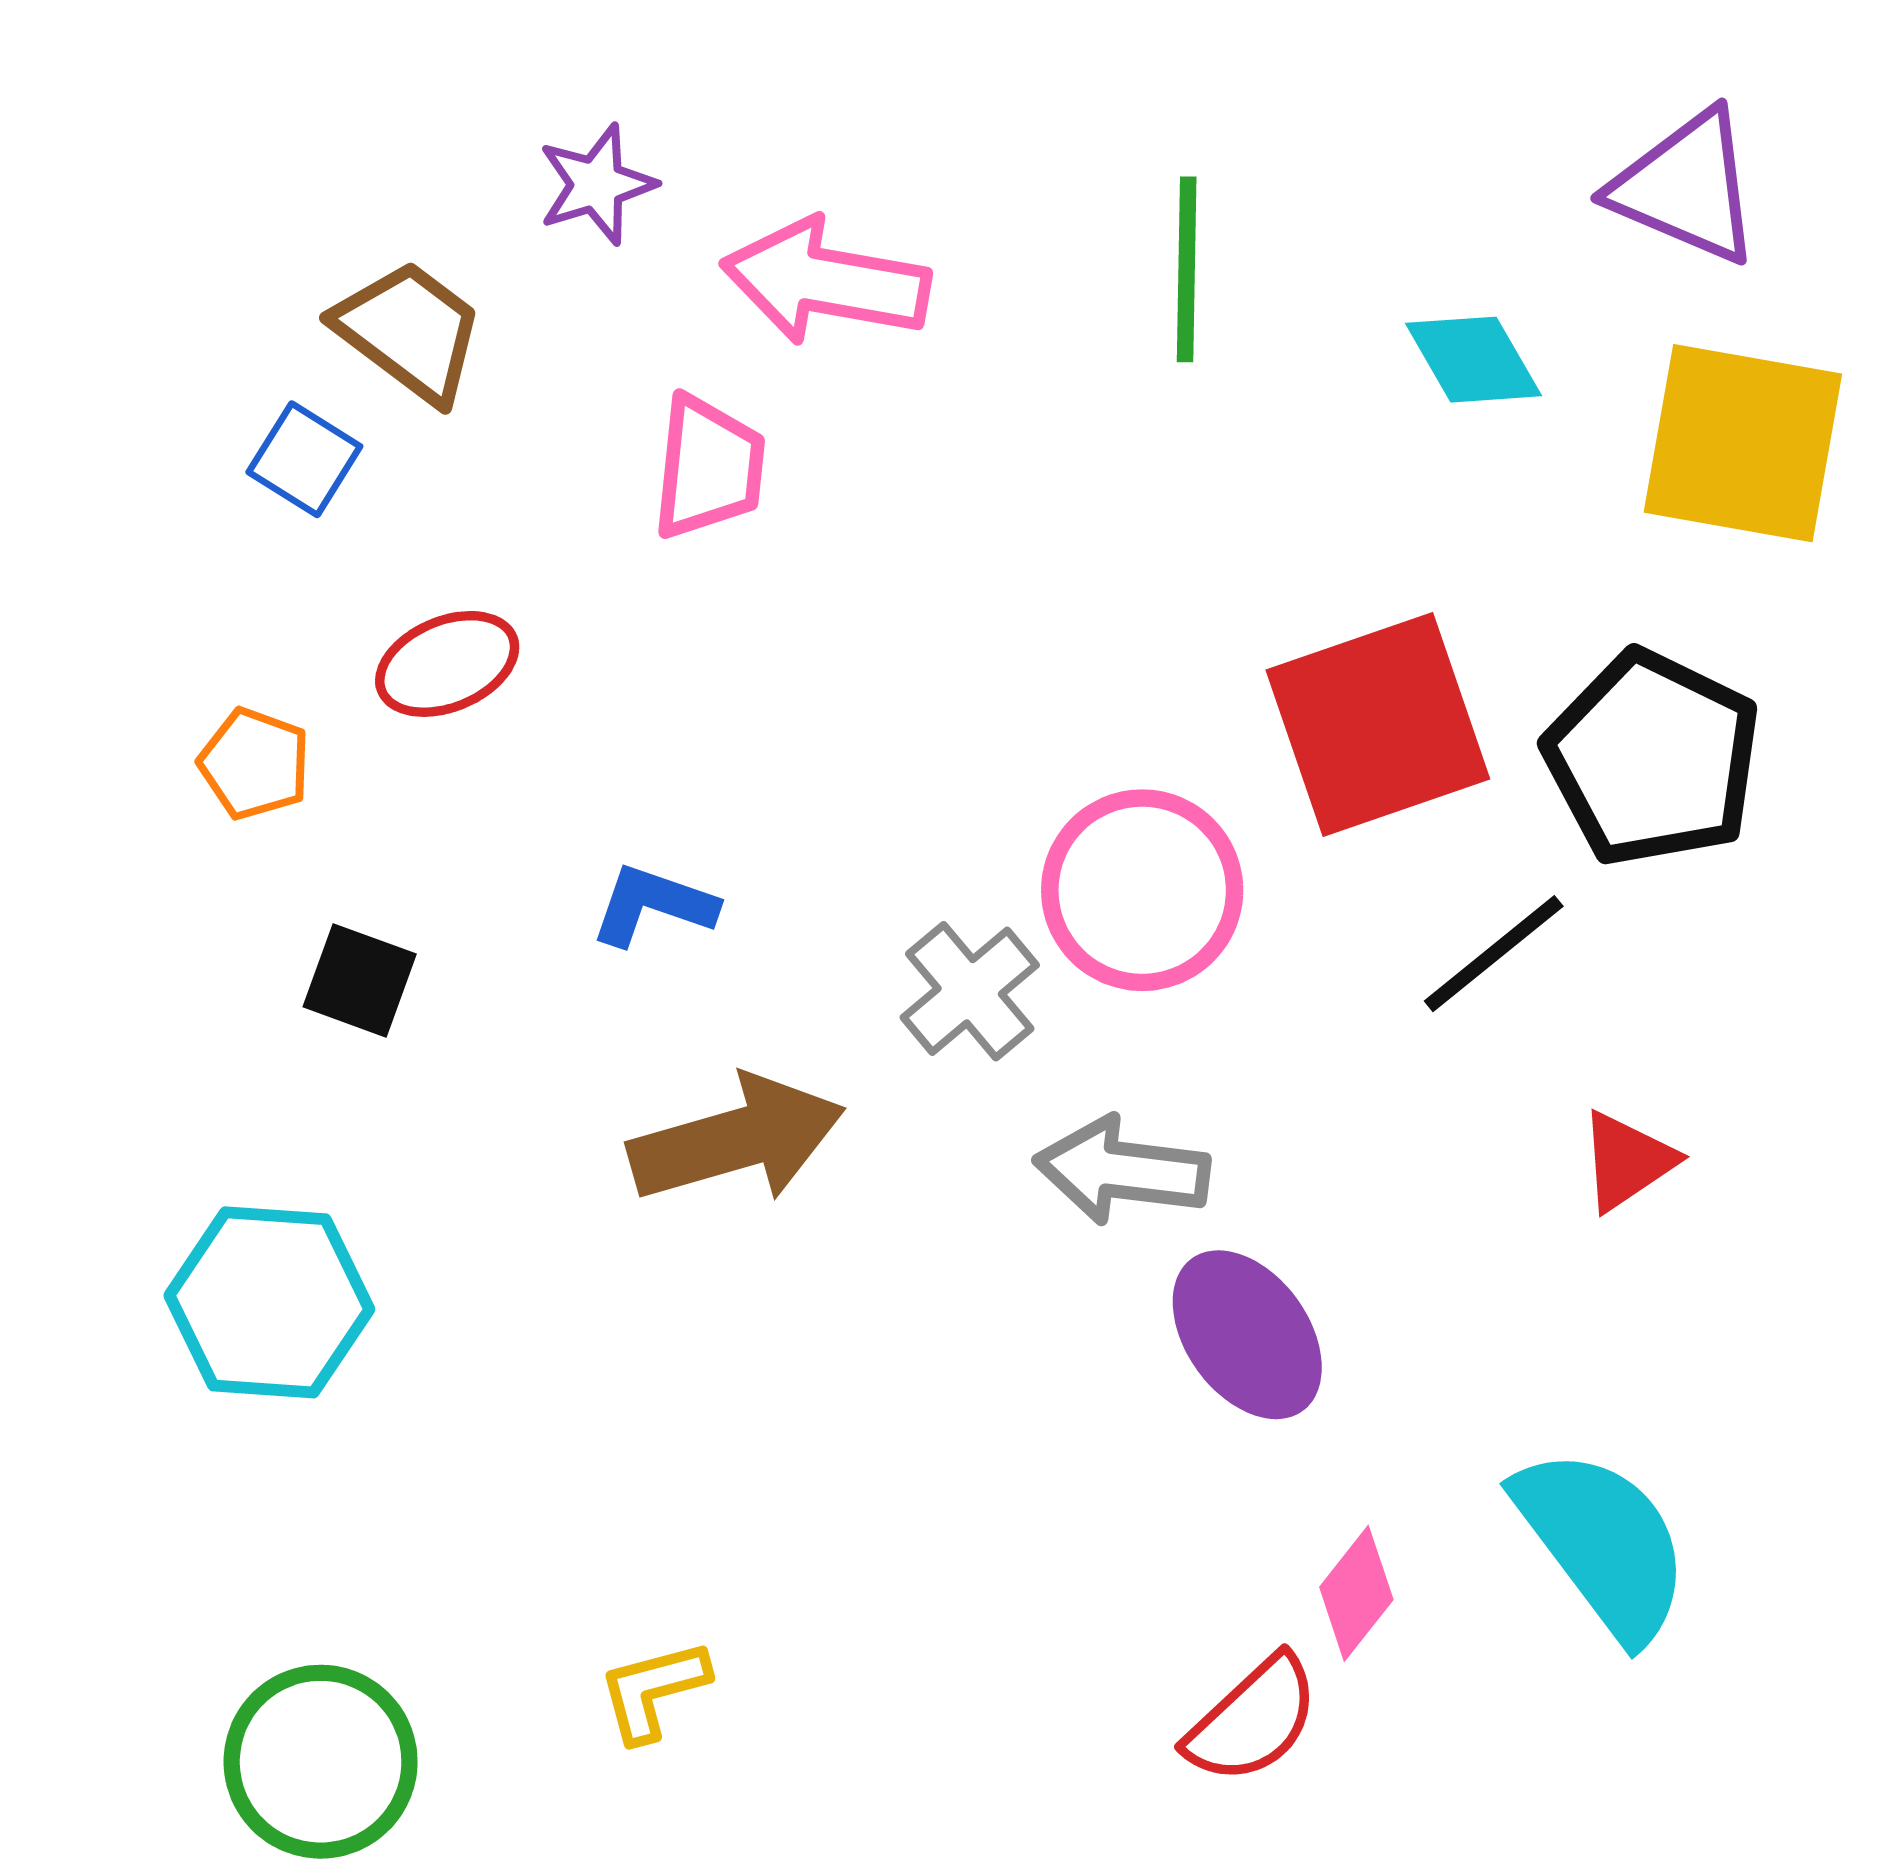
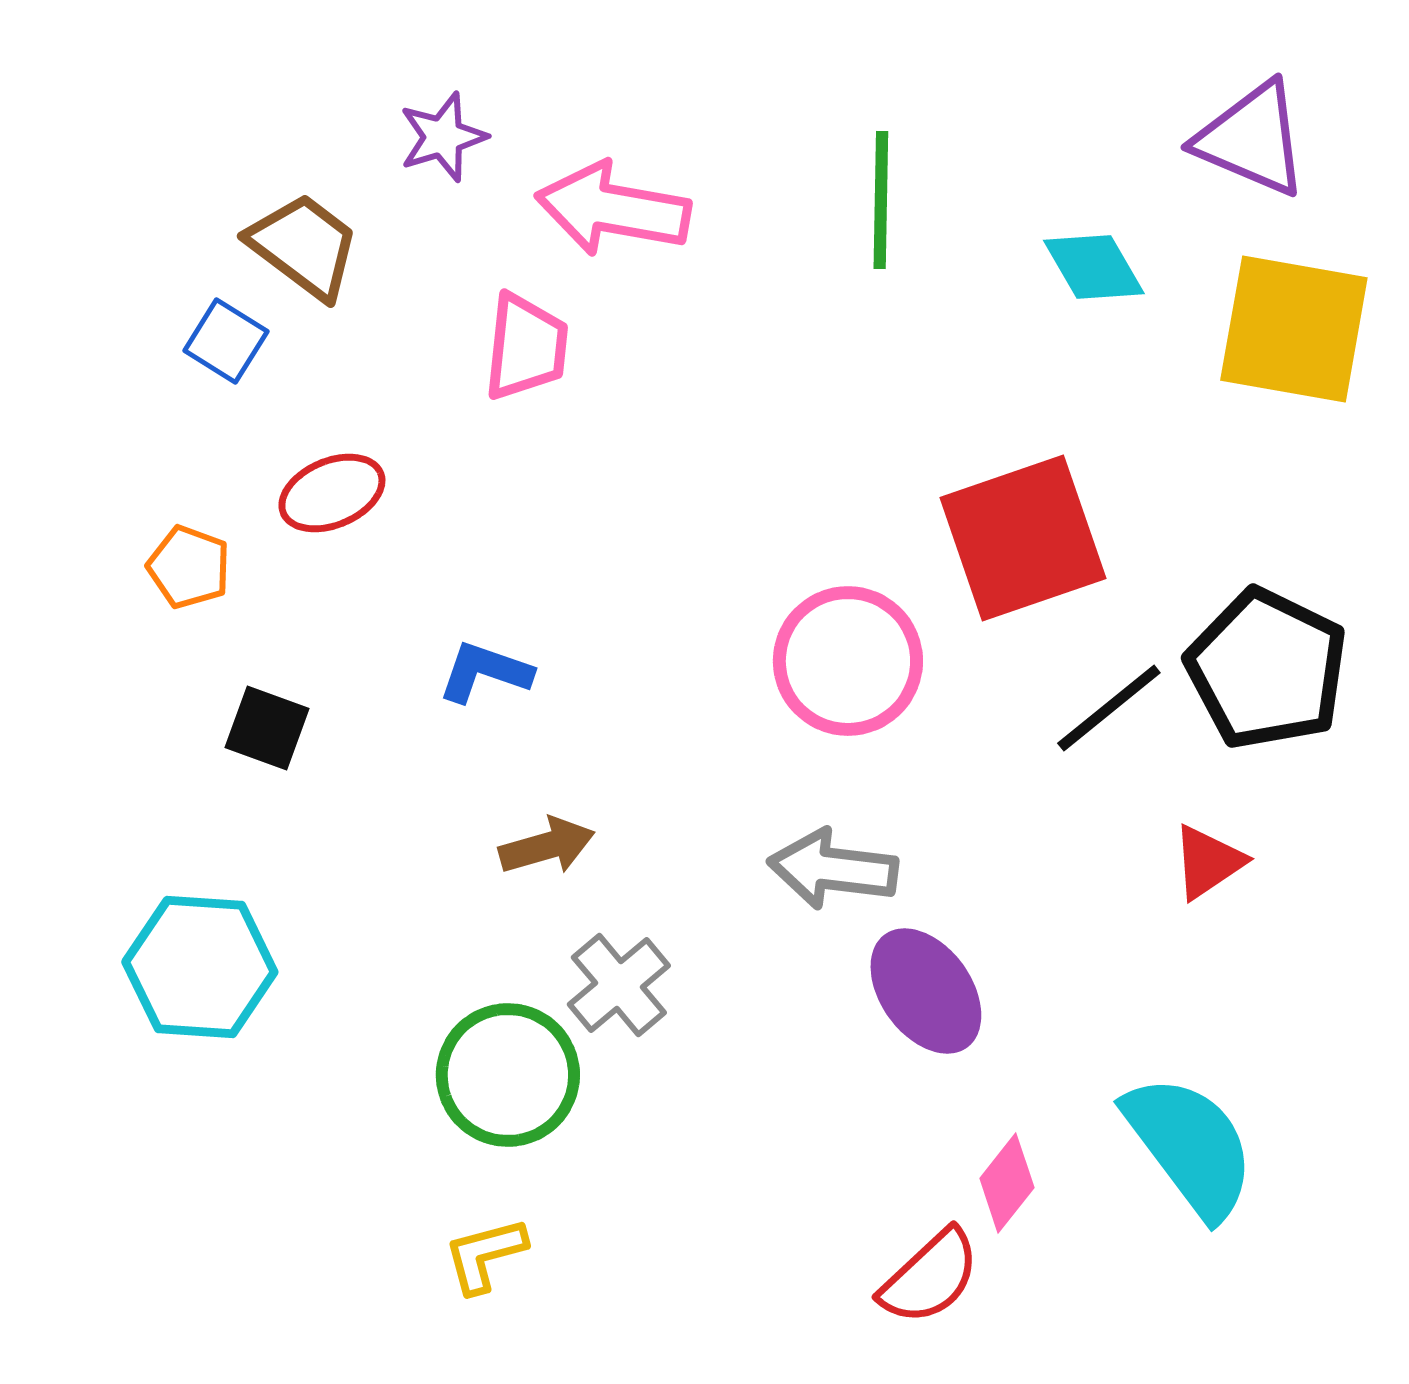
black pentagon: (1653, 758) -> (1267, 669), moved
gray cross: (970, 991) -> (619, 985), moved
brown arrow: (737, 1139) -> (547, 846), size x0.6
green circle: (321, 1762) -> (508, 1075), moved

